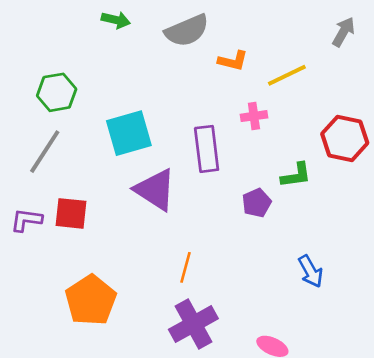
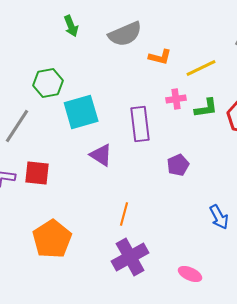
green arrow: (116, 20) -> (71, 26), turned 55
green hexagon: (57, 92) -> (48, 83), moved
green L-shape: (296, 175) -> (206, 108), moved
purple triangle: (155, 190) -> (101, 155), size x0.7

